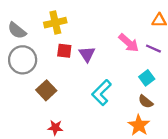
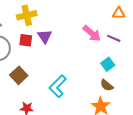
red square: (64, 51) -> (26, 40), moved
purple triangle: (87, 54) -> (45, 36), moved
cyan L-shape: (102, 93) -> (58, 86), moved

